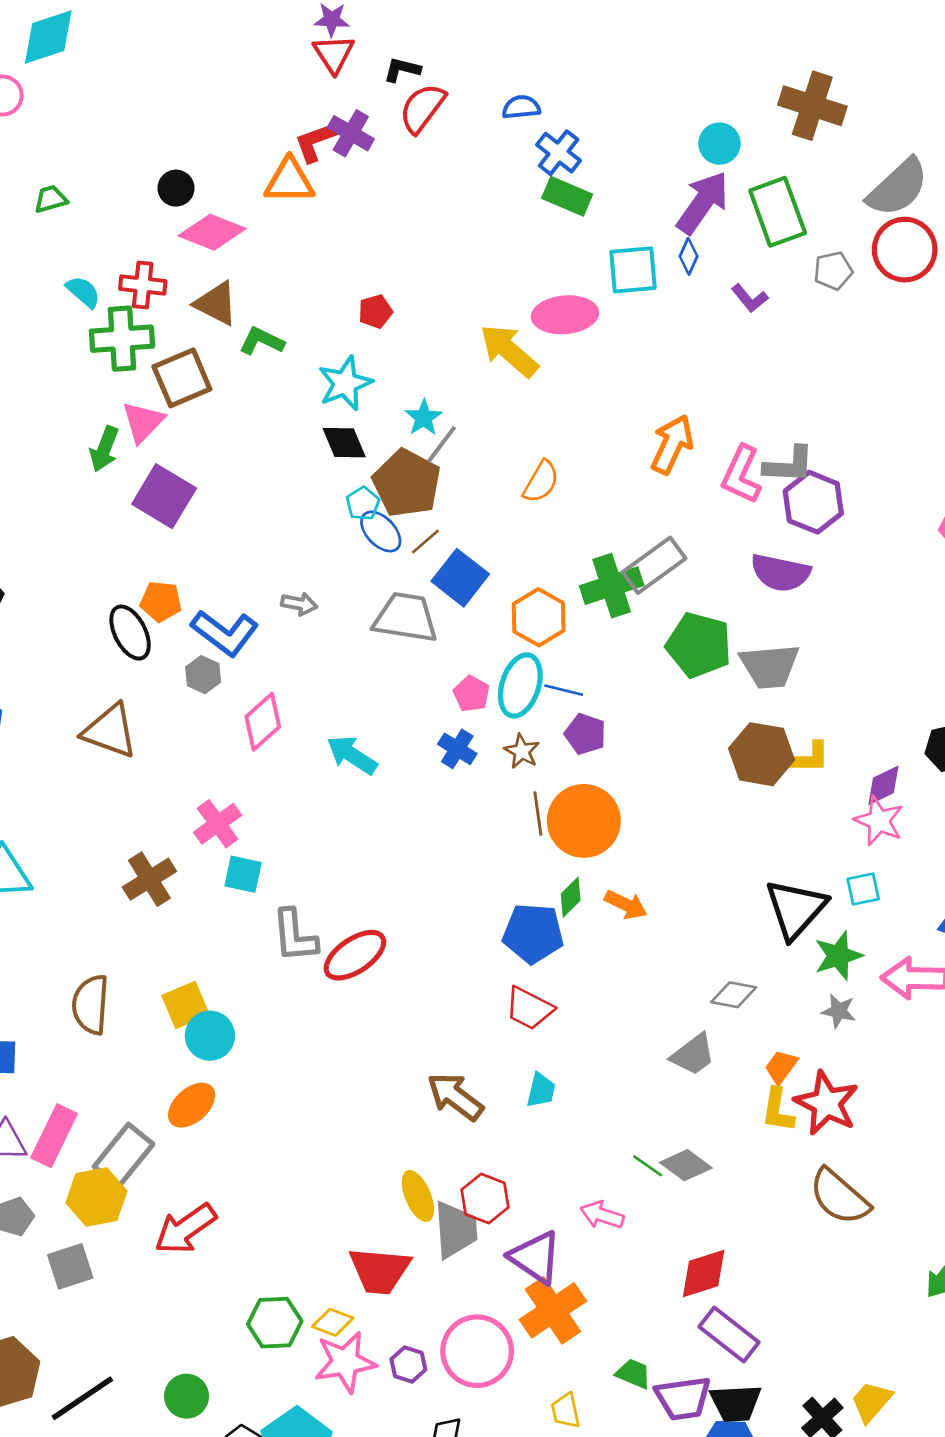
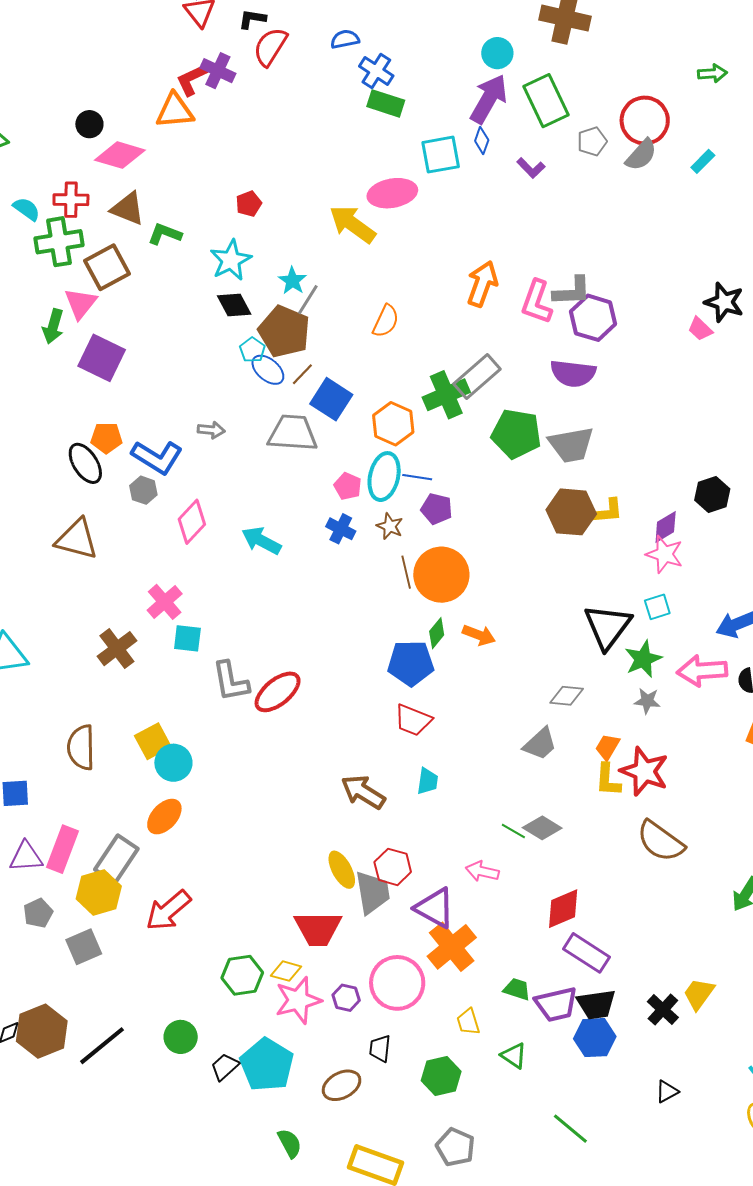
gray semicircle: (898, 188) -> (641, 155), moved, size x0.7

